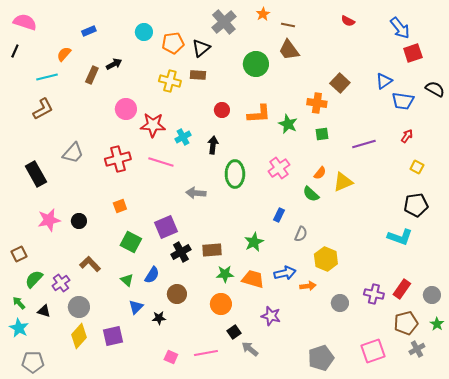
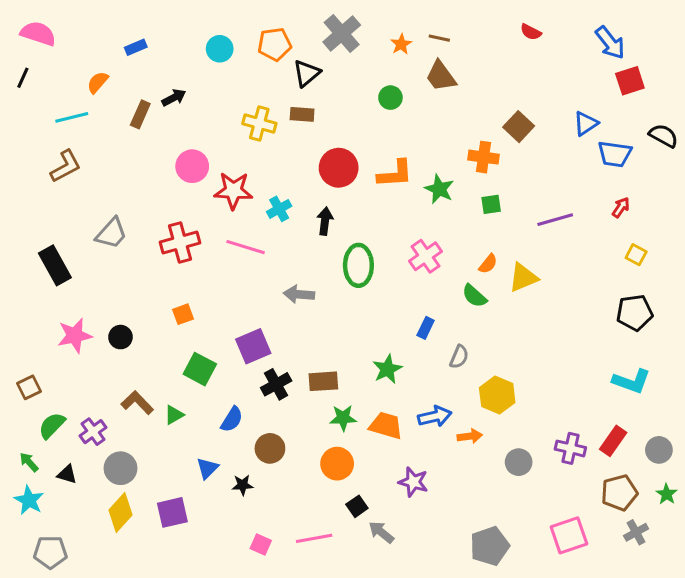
orange star: (263, 14) -> (401, 44), moved
orange pentagon: (173, 43) -> (275, 44), moved
green circle: (256, 64) -> (390, 98), size x0.6
red circle: (222, 110) -> (339, 168), size x1.6
cyan L-shape: (400, 237) -> (631, 381), moved
green triangle: (127, 280) -> (174, 415), moved, turned 48

